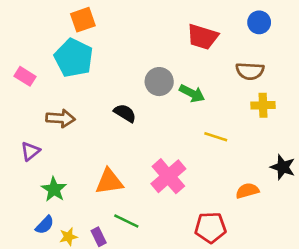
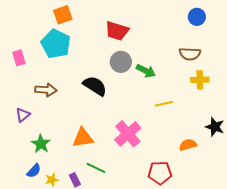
red trapezoid: (203, 37) -> (117, 31), moved
pink rectangle: (25, 76) -> (19, 58), turned 42
black semicircle: (125, 113) -> (95, 86), size x1.4
yellow line: (216, 137) -> (164, 104), turned -30

